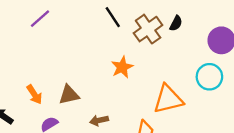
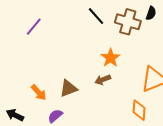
brown cross: (148, 29) -> (128, 22), turned -30
brown arrow: (99, 120) -> (103, 80), moved

